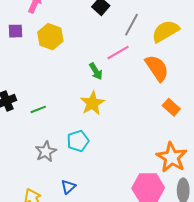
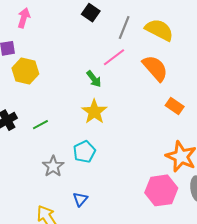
yellow semicircle: (165, 31) -> (159, 30), turned 64
yellow hexagon: (50, 37) -> (25, 71), moved

